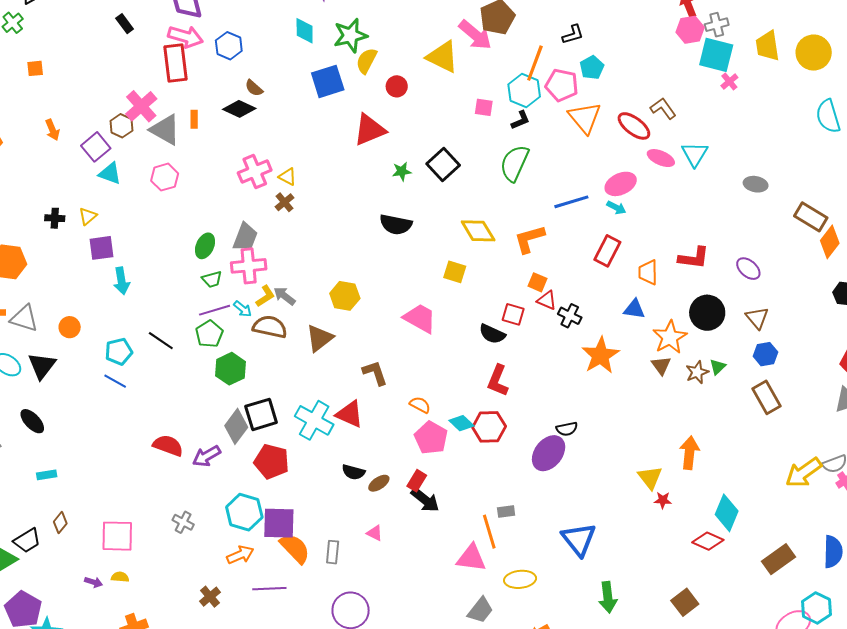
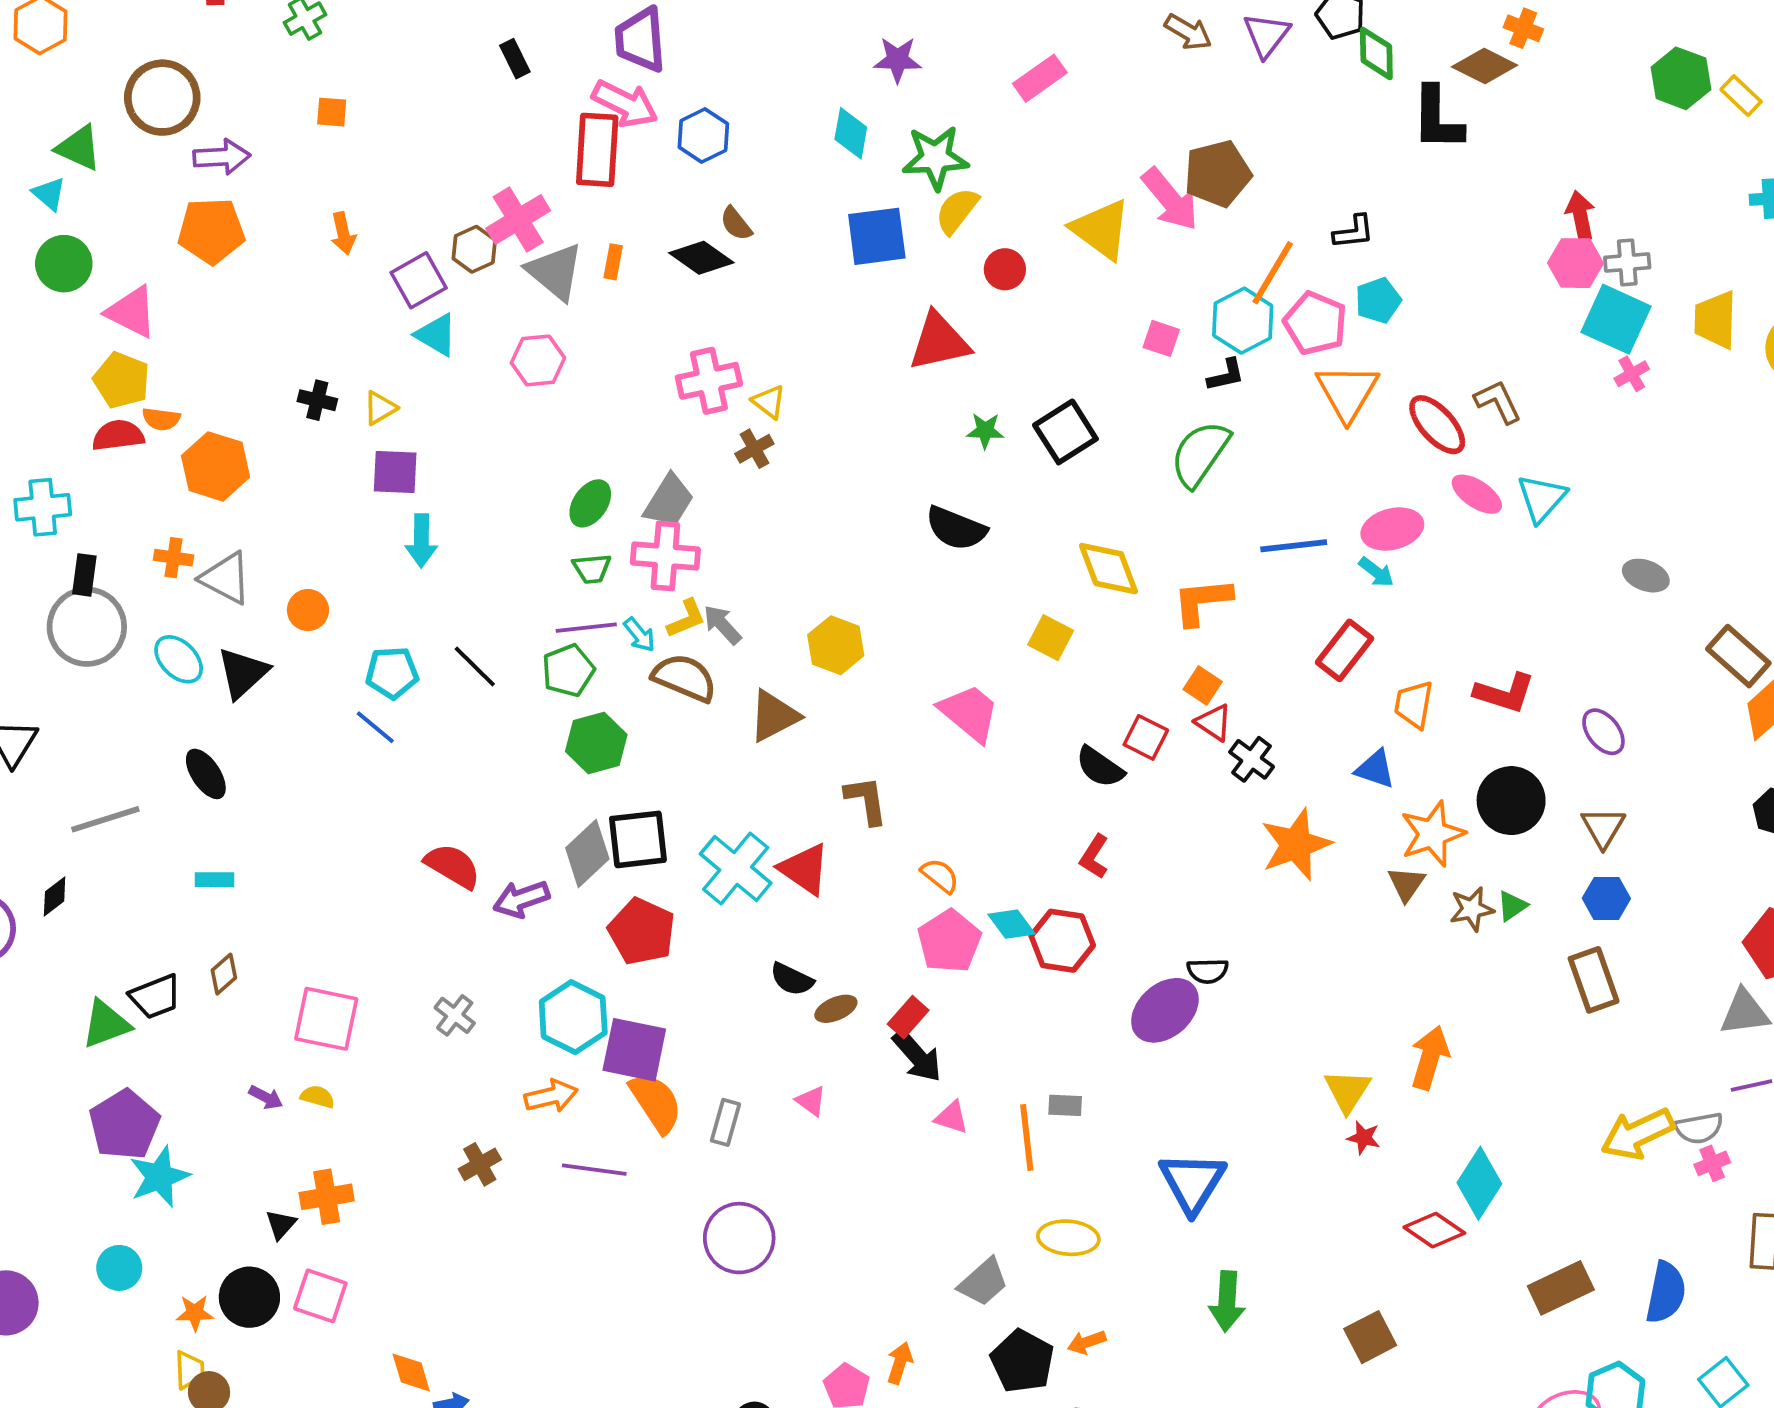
red L-shape: (498, 381) -> (1094, 857), size x0.7
pink triangle: (471, 558) -> (952, 1117), moved, size x0.6

